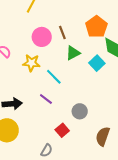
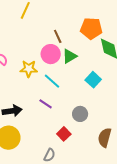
orange pentagon: (96, 27) -> (91, 28), turned -30
pink circle: (42, 37) -> (51, 54), moved
cyan square: (97, 63) -> (93, 80), moved

